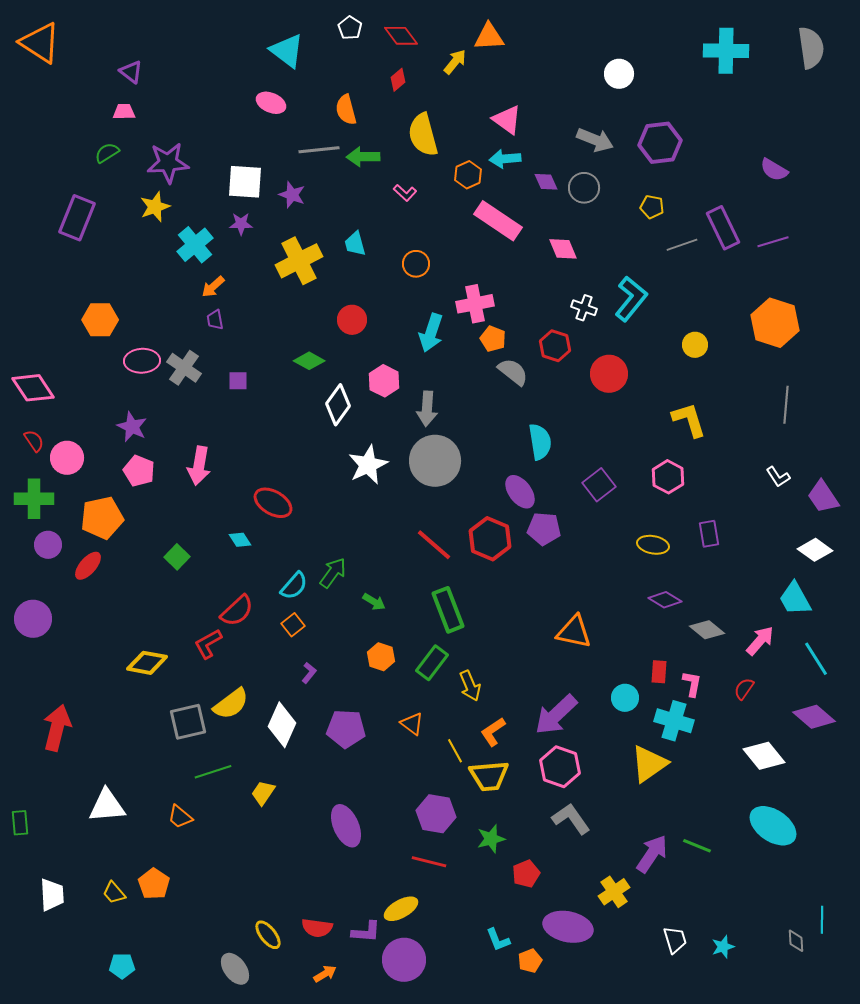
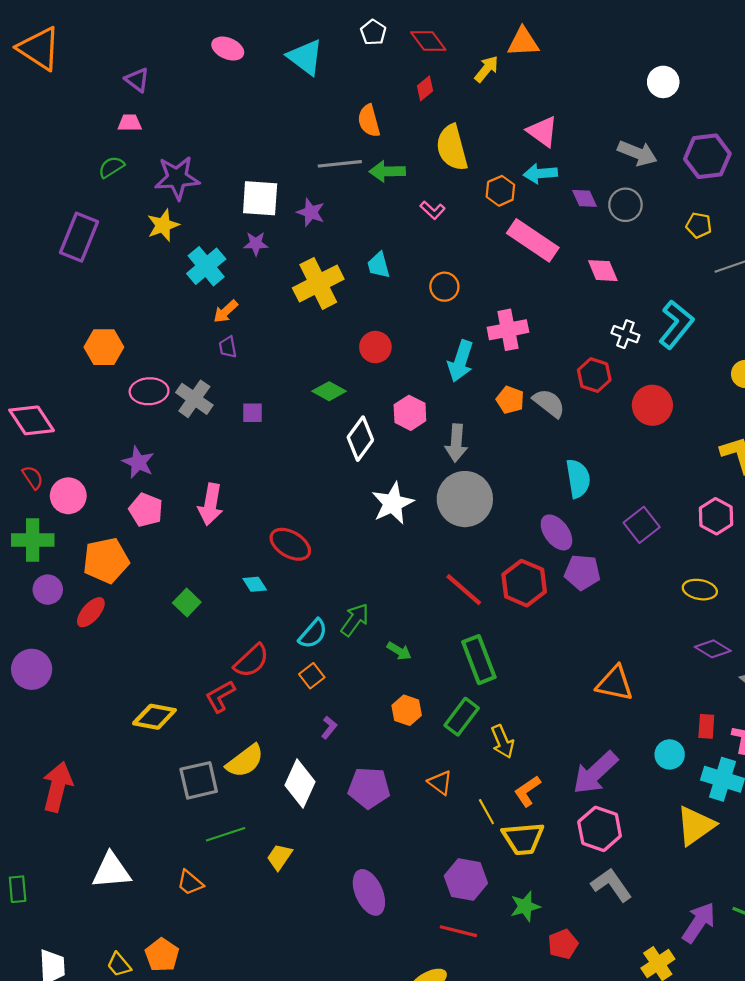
pink ellipse: (271, 103) -> (228, 49), moved
orange pentagon: (493, 339) -> (510, 400), moved

